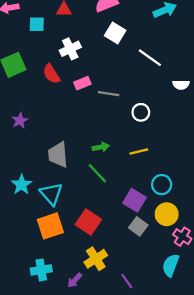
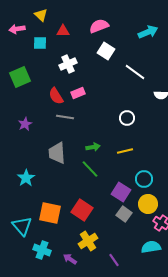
red semicircle: (51, 74) -> (56, 96), moved
gray line: (109, 94) -> (65, 117), moved
cyan triangle: (51, 194) -> (22, 226), moved
orange square: (50, 226) -> (50, 213), turned 30
cyan semicircle: (171, 265) -> (151, 247), turned 60
cyan cross: (41, 270) -> (42, 250), turned 30
purple arrow: (75, 280) -> (70, 259), turned 80

